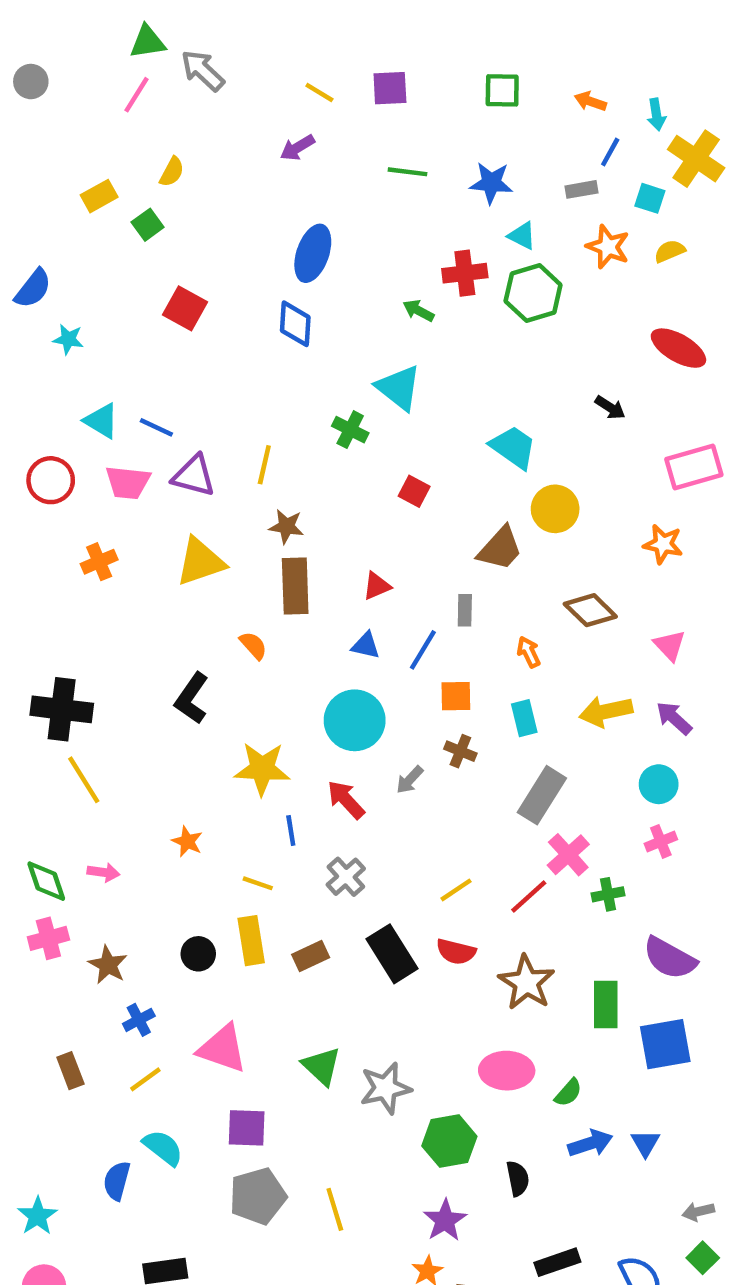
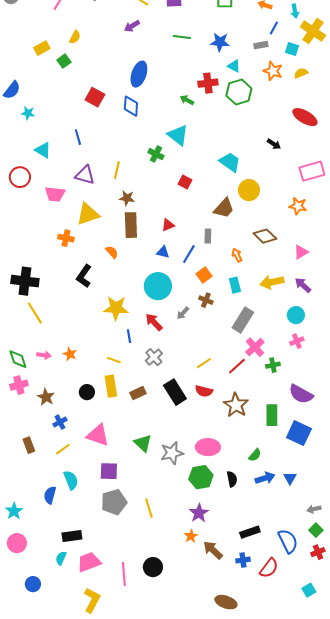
red square: (185, 308) -> (95, 97), moved
blue line: (156, 427) -> (78, 137), moved, turned 49
pink trapezoid: (128, 482) -> (55, 194), moved
orange cross: (99, 562) -> (66, 238), moved, turned 35
pink triangle: (670, 645) -> (301, 252), turned 42
orange square: (456, 696) -> (204, 275), turned -35
orange star: (187, 841) -> (70, 354), moved
blue square: (665, 1044) -> (299, 433), turned 35
pink ellipse: (507, 1071) -> (208, 447), moved
cyan semicircle: (163, 1148) -> (71, 480), turned 30
black semicircle: (518, 1179) -> (232, 479), moved

